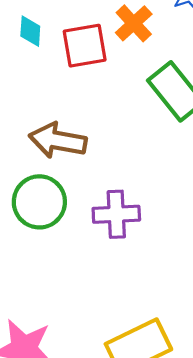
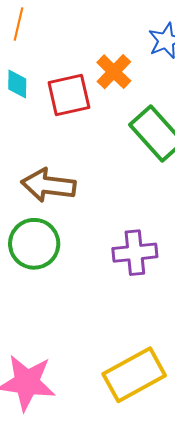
purple cross: (116, 214) -> (135, 253), moved

